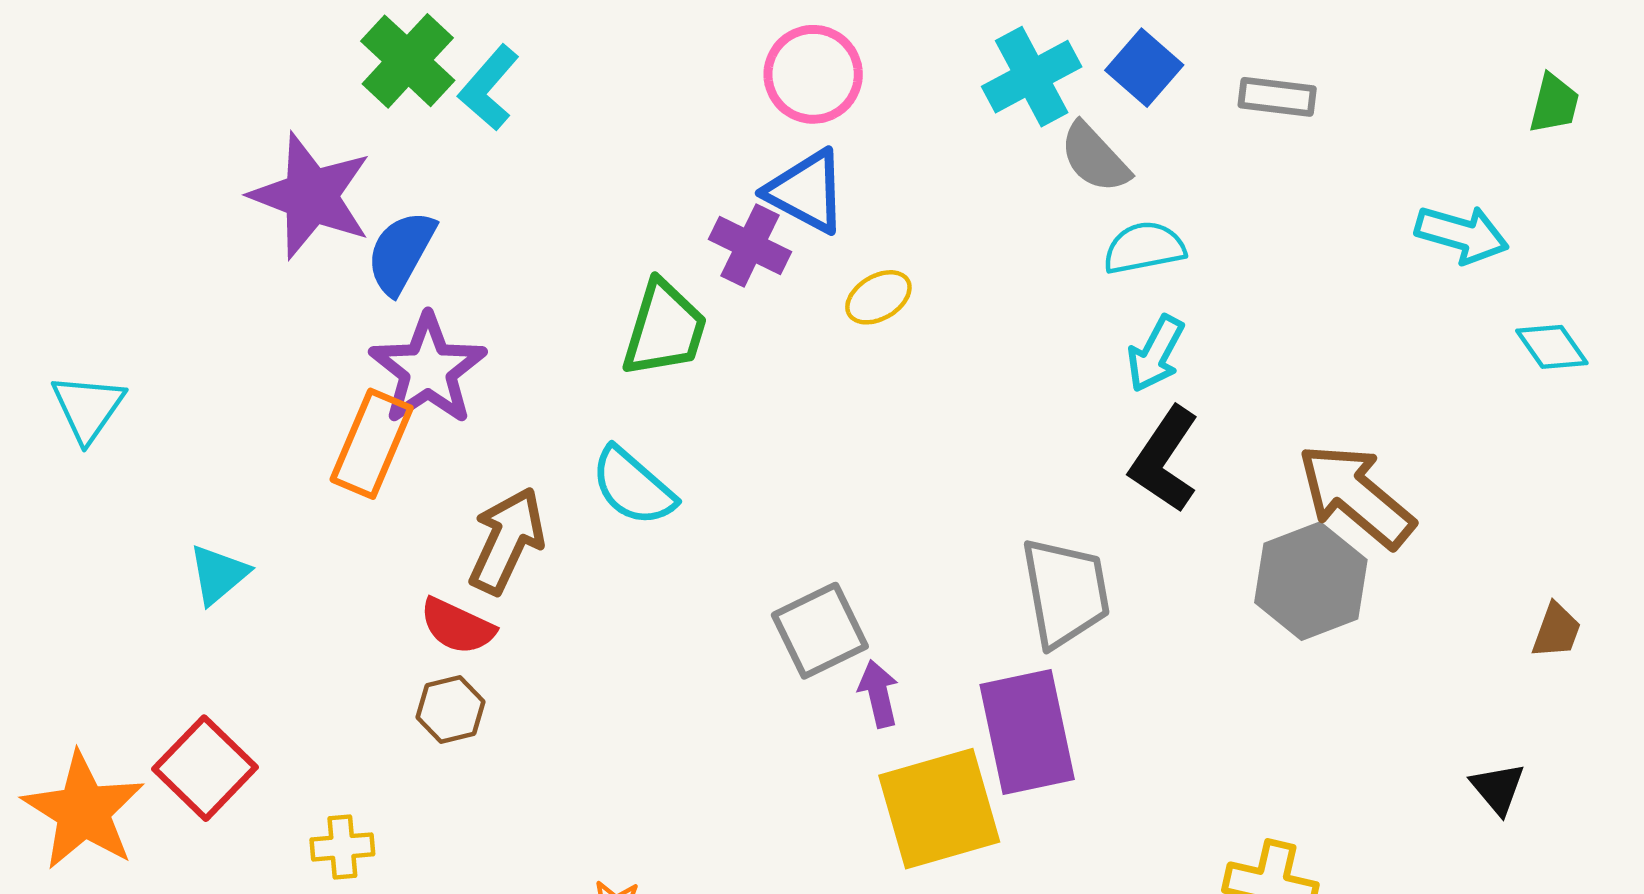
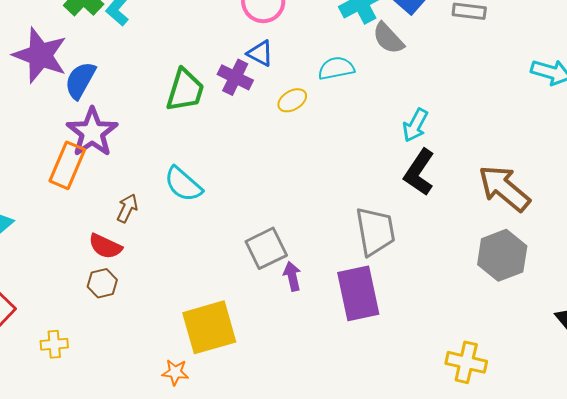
blue triangle: (806, 191) -> (260, 53), size x0.7
cyan semicircle: (1144, 248) -> (336, 68), moved
green trapezoid: (664, 329) -> (185, 90), moved
brown arrow: (507, 541) -> (127, 208), size x0.6
gray hexagon: (1311, 581) -> (502, 255), moved
yellow square: (939, 809) -> (209, 327), moved

